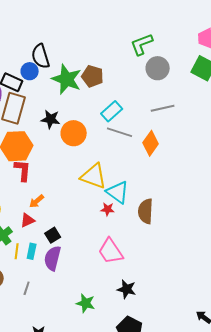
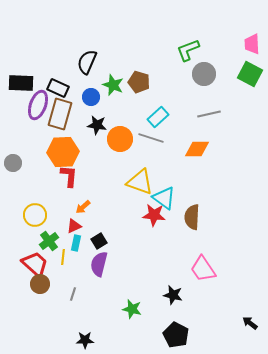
black semicircle: (41, 56) -> (87, 62), turned 40
blue circle: (30, 71) -> (91, 97), moved
green star: (67, 79) -> (113, 85), size x0.7
gray line: (120, 132) -> (151, 138), moved
orange diamond: (151, 143) -> (197, 149), turned 55
red star: (108, 209) -> (154, 215), size x1.6
cyan rectangle: (32, 251) -> (76, 243), moved
pink trapezoid: (111, 251) -> (203, 269), moved

